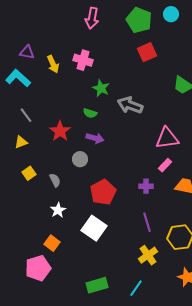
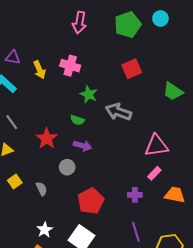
green pentagon: (139, 20) -> (128, 25), turned 30
red square: (147, 52) -> (132, 69), moved
white star: (58, 210) -> (45, 230), moved

